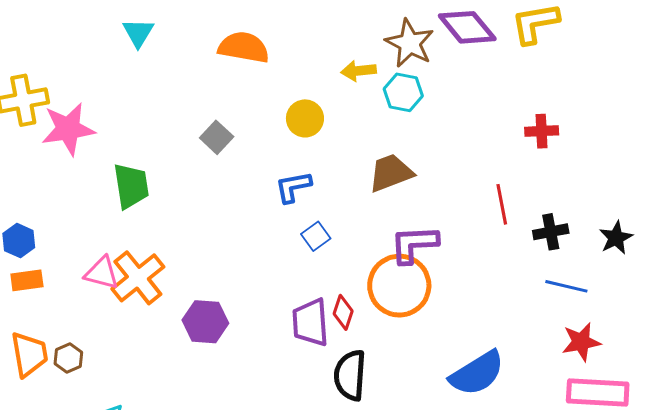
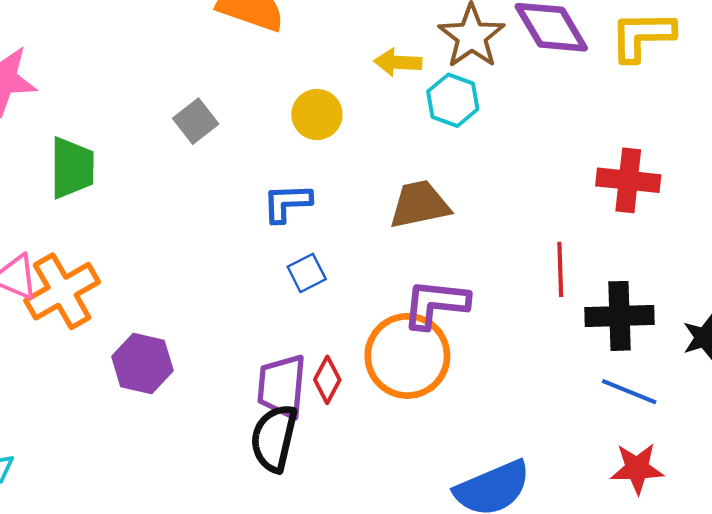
red cross: (542, 131) -> (628, 180), size x1.4
black cross: (551, 232) -> (619, 316), size x1.4
black semicircle: (350, 375) -> (274, 438), moved

